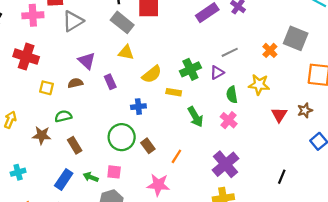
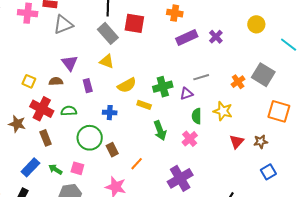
red cross: (26, 57) -> (42, 109), moved
green semicircle: (63, 116) -> (69, 111), moved

